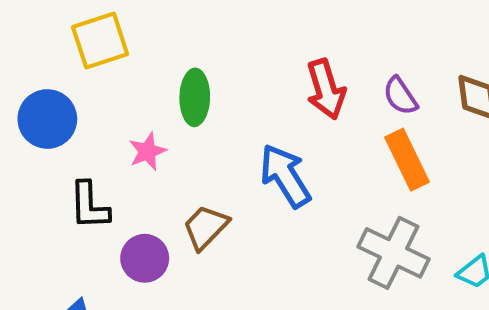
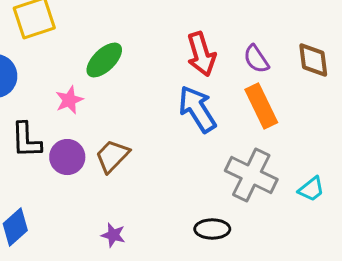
green ellipse: (195, 97) -> (104, 60), turned 45
blue arrow: (285, 176) -> (197, 109), moved
purple circle: (145, 258) -> (67, 157), moved

